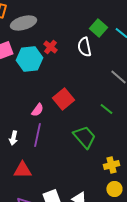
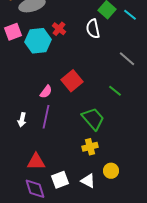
yellow cross: (111, 165) -> (90, 147), moved
red triangle: (22, 170) -> (36, 162), moved
yellow circle: (114, 189) -> (111, 171), moved

